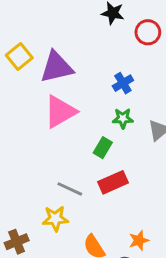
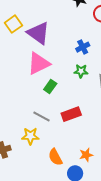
purple triangle: (57, 67) -> (38, 33), turned 45
green rectangle: (103, 148) -> (50, 87), moved

